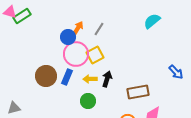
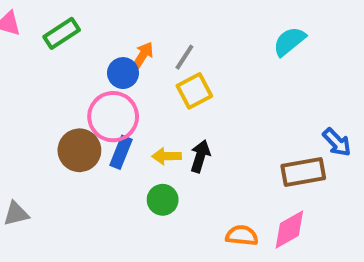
green rectangle: (22, 16) -> (62, 33), moved
pink circle: (76, 54) -> (113, 117), moved
yellow square: (95, 55) -> (194, 91), moved
brown rectangle: (138, 92) -> (303, 172), moved

